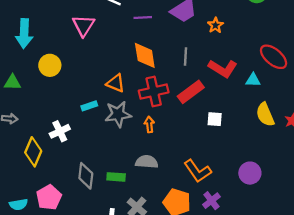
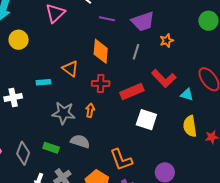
gray line: (185, 57) -> (136, 52), moved
red cross: (154, 92) -> (101, 84), size x0.7
gray star: (118, 114) -> (64, 113), moved
white square: (215, 119) -> (146, 120), size x1.5
gray diamond: (86, 176) -> (23, 153), moved

